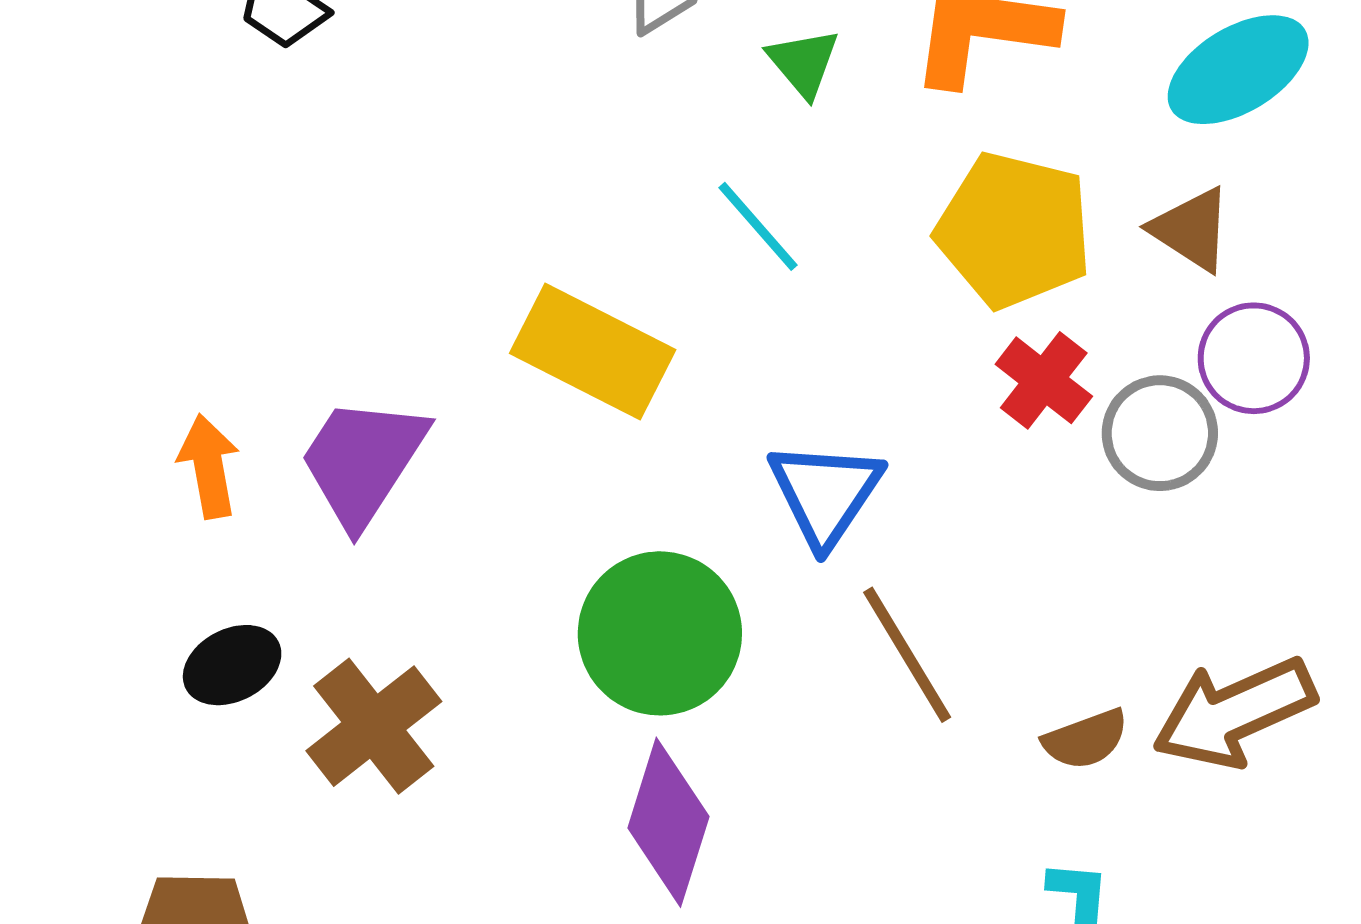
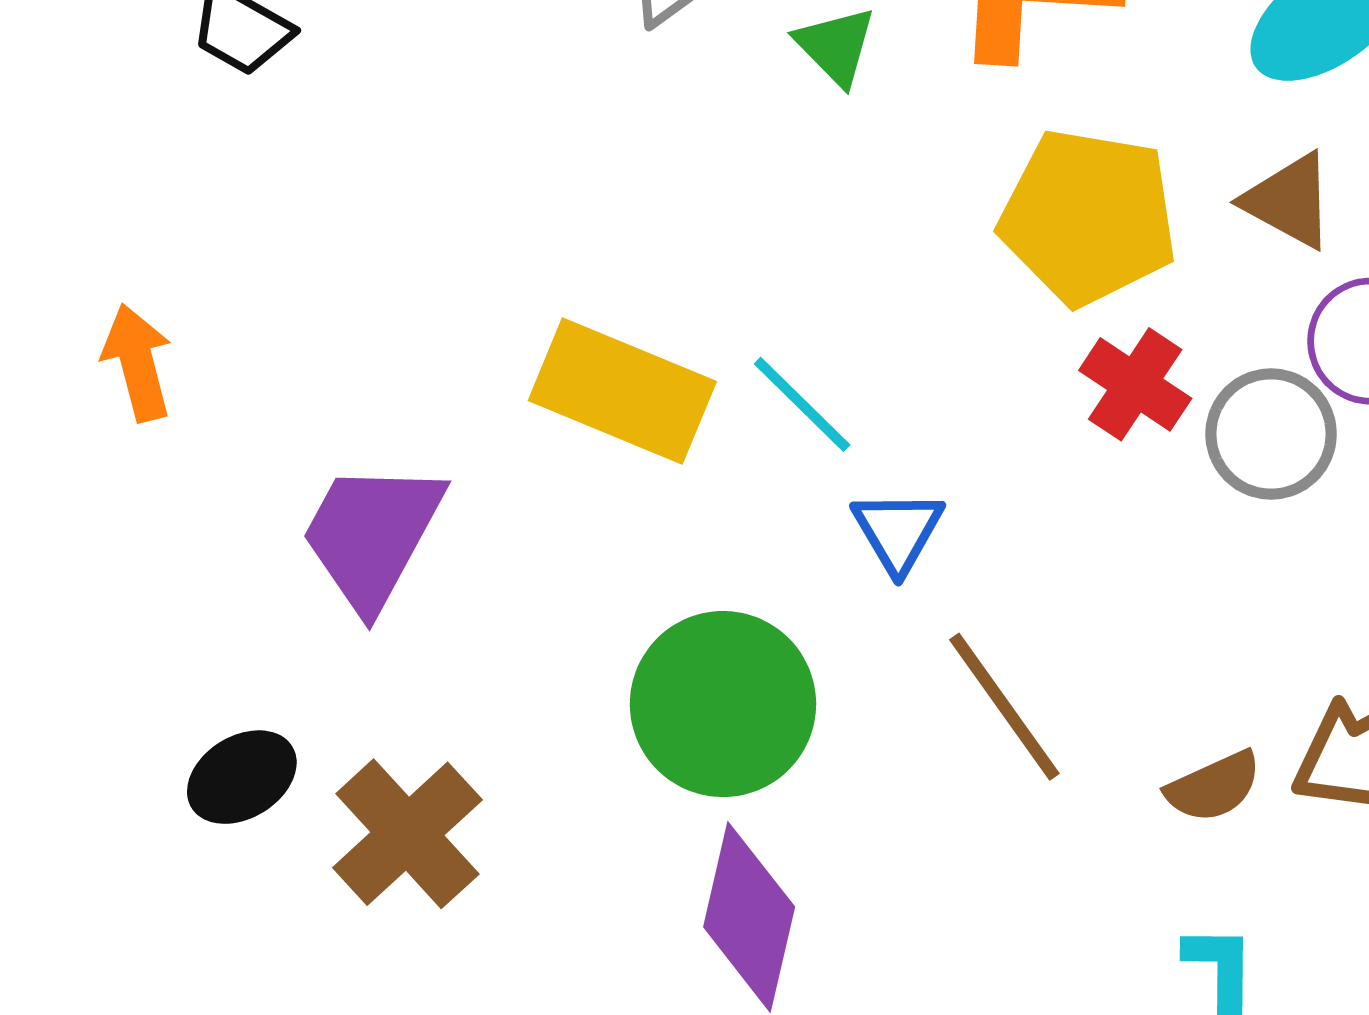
cyan line: (758, 226) -> (802, 404), moved
orange arrow: (209, 466) -> (137, 363), moved
blue triangle: (825, 493) -> (898, 531), size x0.7

